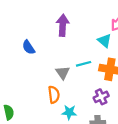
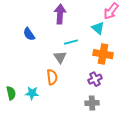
cyan line: (84, 64) -> (71, 42), moved
cyan star: (69, 112) -> (32, 93), moved

